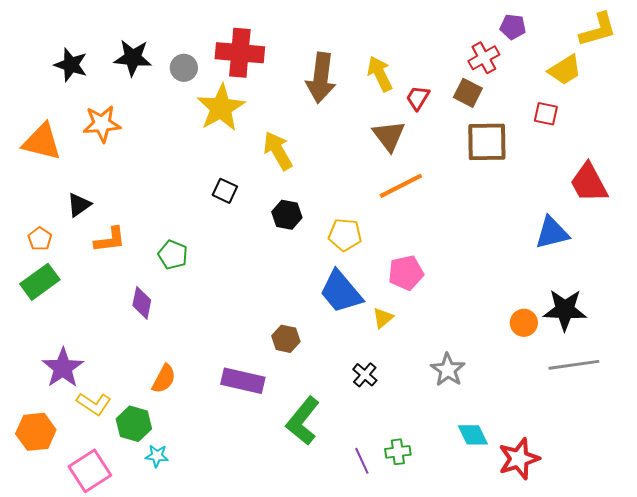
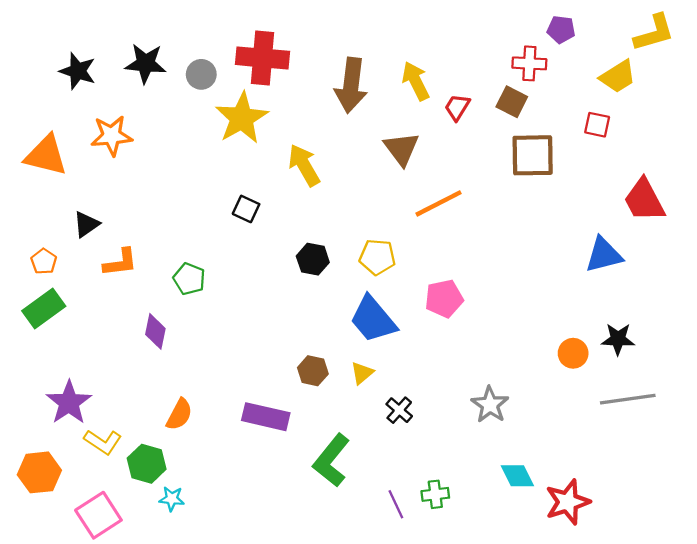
red cross: (484, 58) -> (529, 63), turned 32
brown triangle: (389, 136) -> (401, 149), moved
black hexagon: (287, 215) -> (313, 259), moved
black star: (565, 310) -> (618, 339), size x0.7
yellow triangle: (383, 318) -> (362, 373), moved

